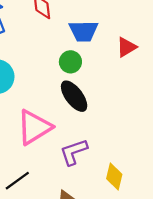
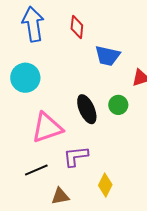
green circle: (70, 62) -> (118, 105), moved
black line: (17, 181) -> (36, 170), moved

